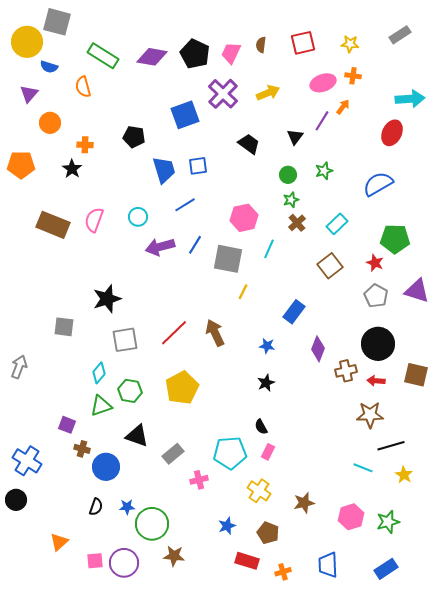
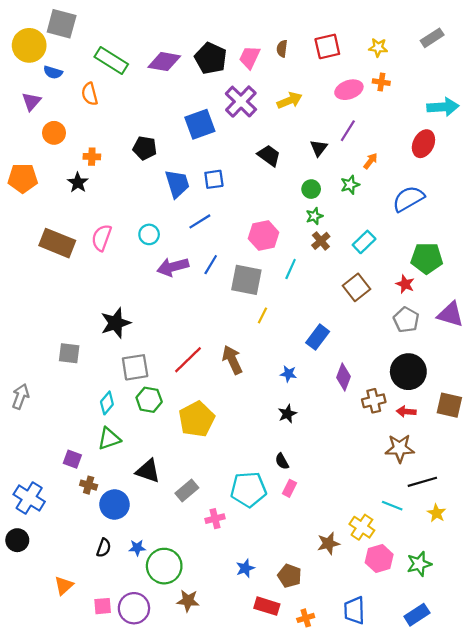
orange arrow: (343, 107) -> (371, 161), moved
green hexagon: (130, 391) -> (149, 400), moved
yellow cross: (259, 491) -> (362, 527), moved

